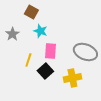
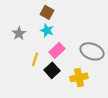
brown square: (31, 12) -> (47, 12), moved
pink rectangle: (50, 51) -> (57, 50), turned 42

